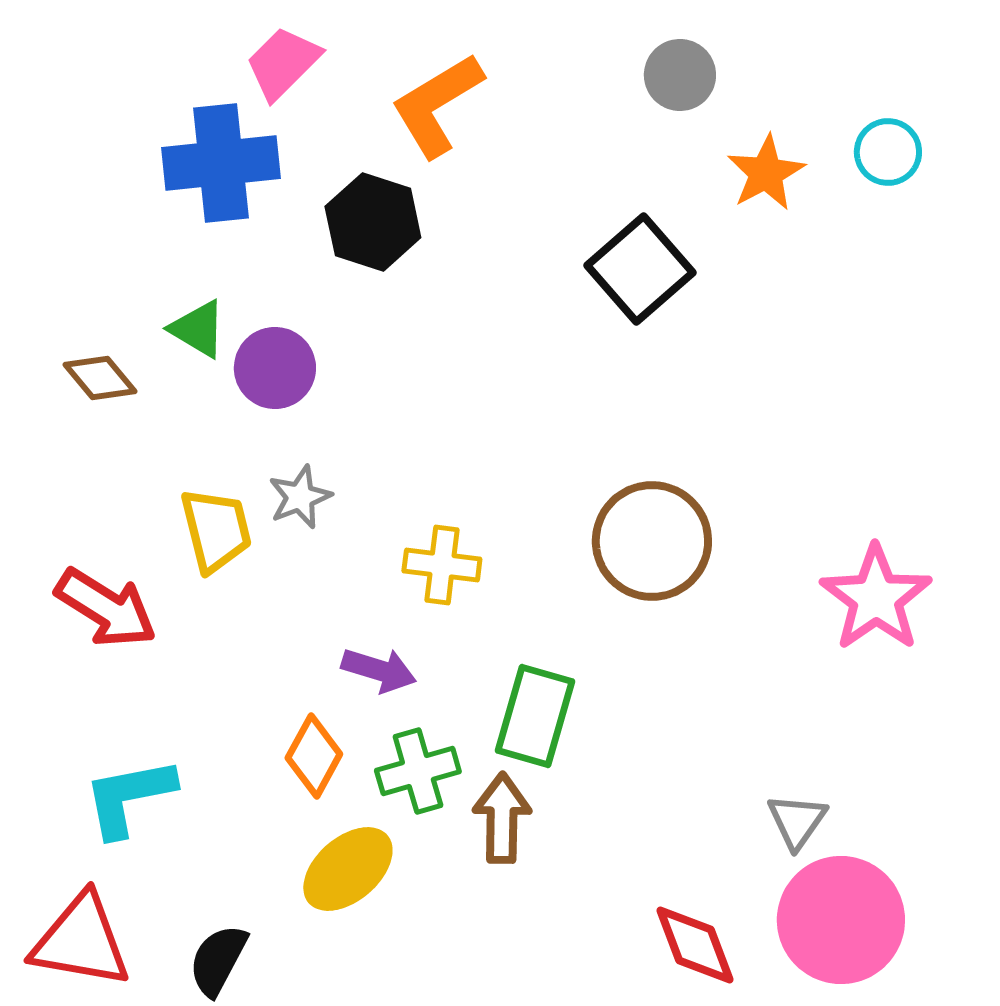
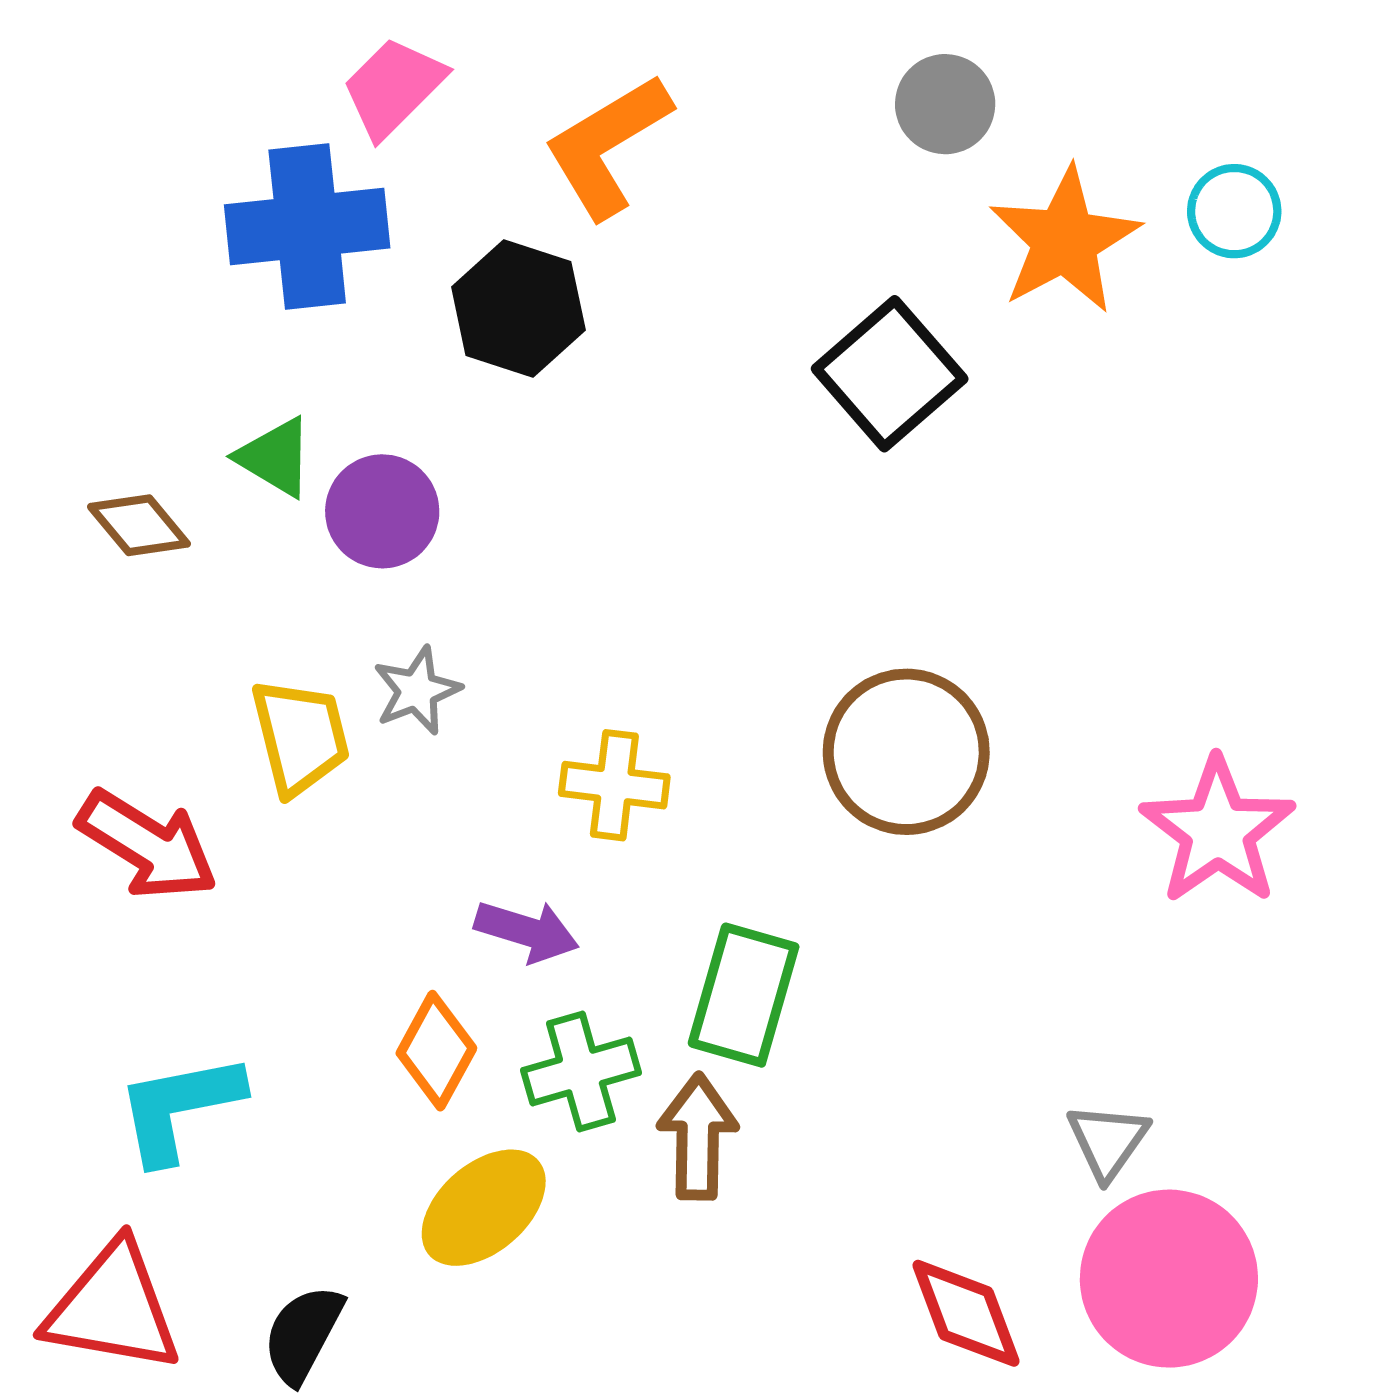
orange star: (766, 173) -> (1065, 240), size x1.4

